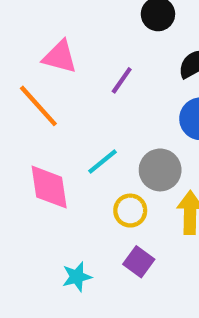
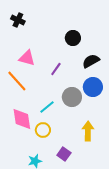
gray circle: (160, 170) -> (72, 97), moved
yellow circle: (130, 211) -> (43, 130), moved

